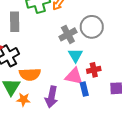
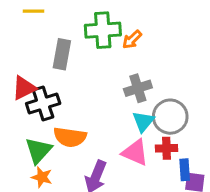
gray circle: (92, 27) -> (170, 117), moved
blue rectangle: (84, 89) -> (185, 170), moved
orange star: (24, 100) -> (42, 177), moved

